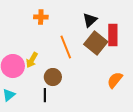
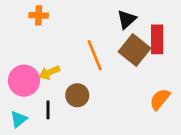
orange cross: (41, 17) -> (39, 15), moved
yellow arrow: (32, 60) -> (49, 73), turned 35
black line: (45, 95) -> (48, 110), moved

